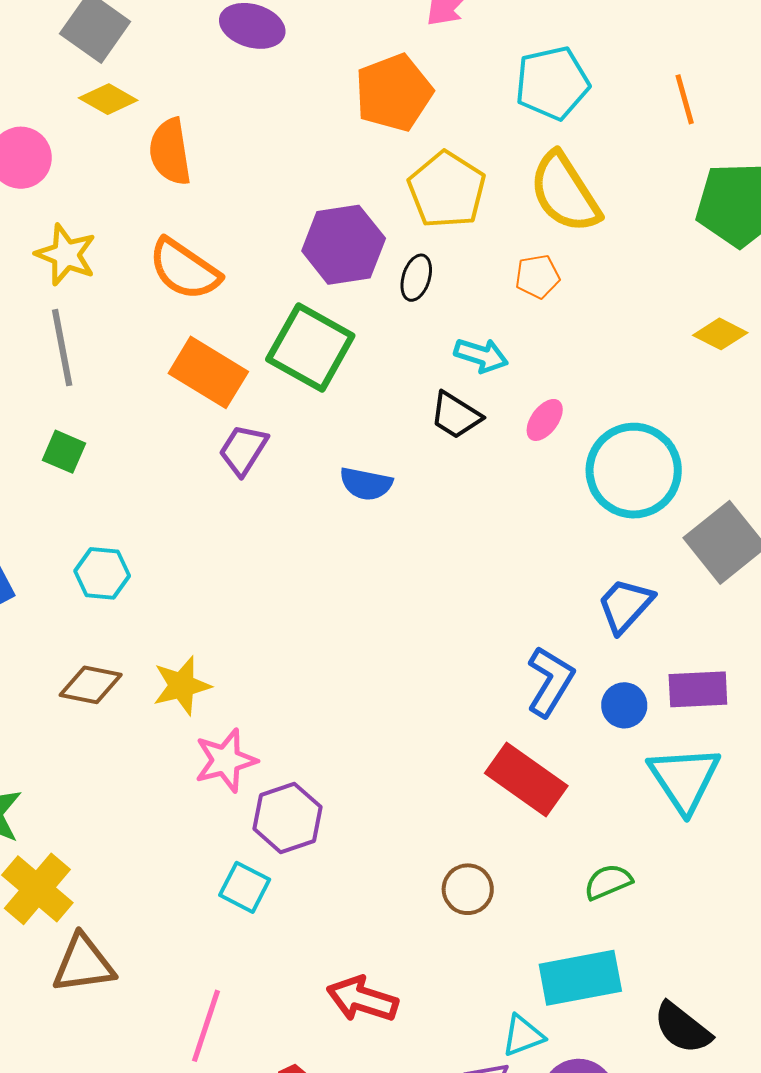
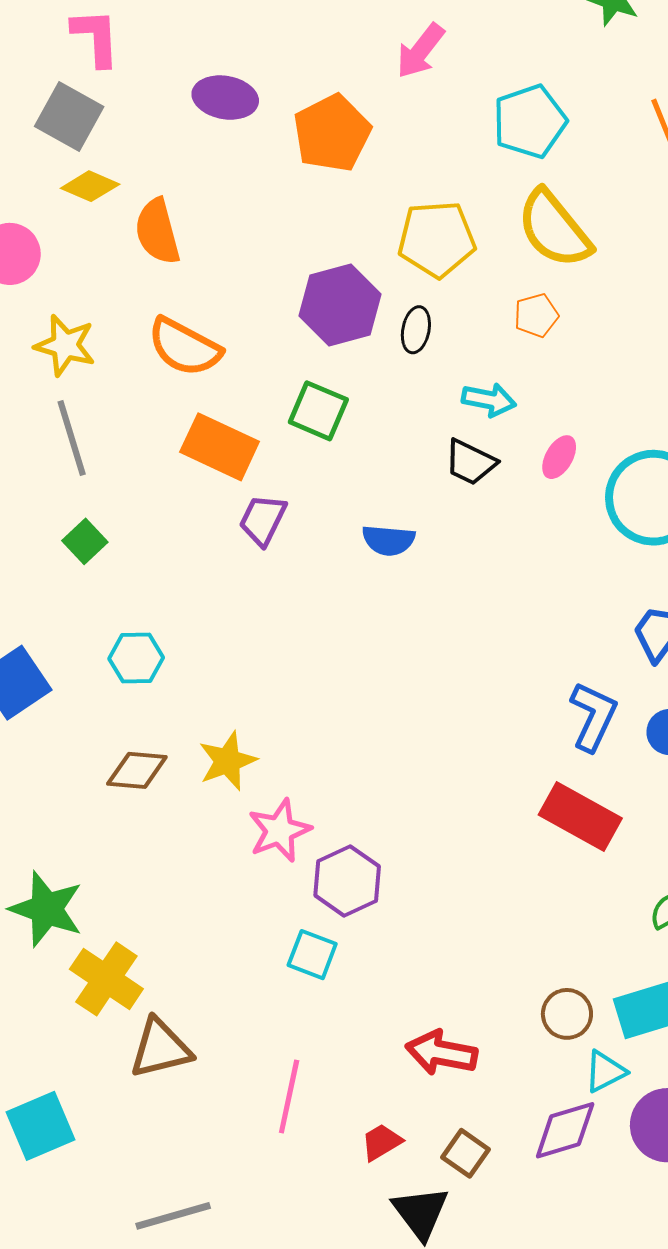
orange pentagon: (394, 93) -> (332, 133), moved
yellow pentagon: (447, 190) -> (437, 239), turned -30
green square: (310, 347) -> (318, 411), size x0.7
green square: (64, 452) -> (85, 541), turned 30
brown circle: (468, 889) -> (567, 1014), moved

